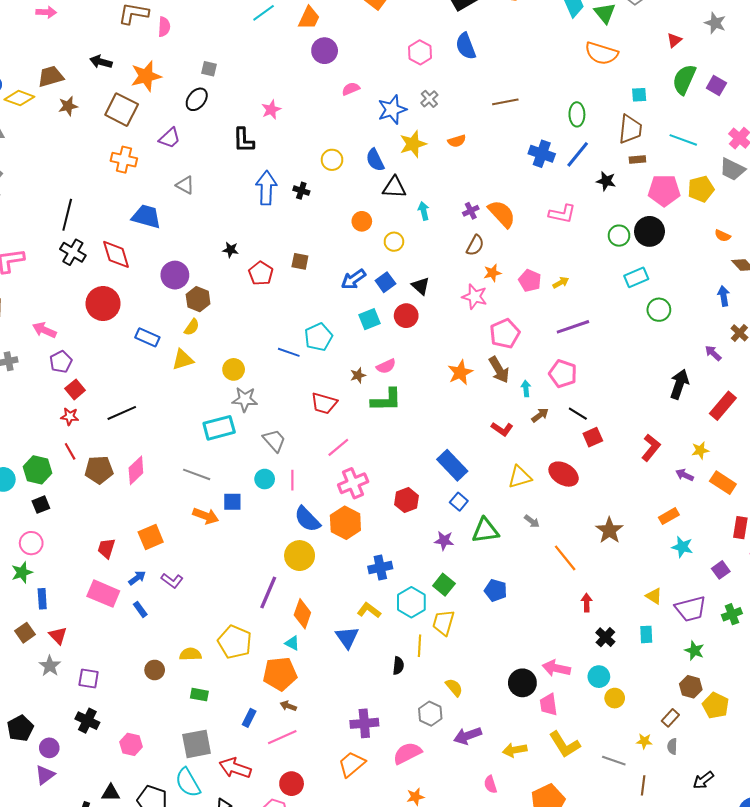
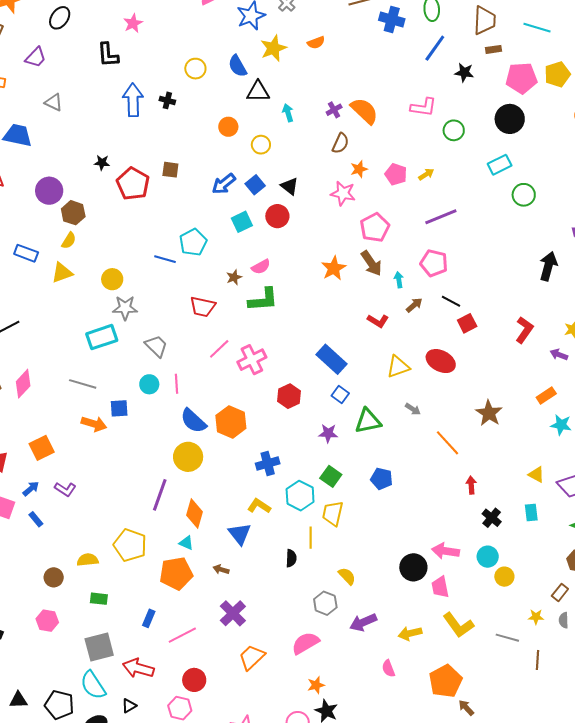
blue cross: (542, 154) -> (392, 20), moved
green circle: (619, 236) -> (454, 130), moved
red pentagon: (261, 273) -> (133, 184), size x1.4
pink cross: (353, 483) -> (252, 360), moved
brown arrow: (288, 706) -> (221, 569), moved
purple cross: (364, 723) -> (233, 613), moved, turned -36
pink hexagon: (131, 744) -> (47, 621), moved

